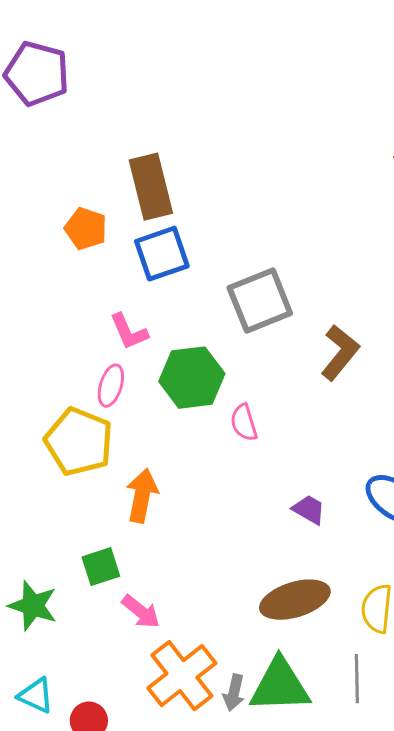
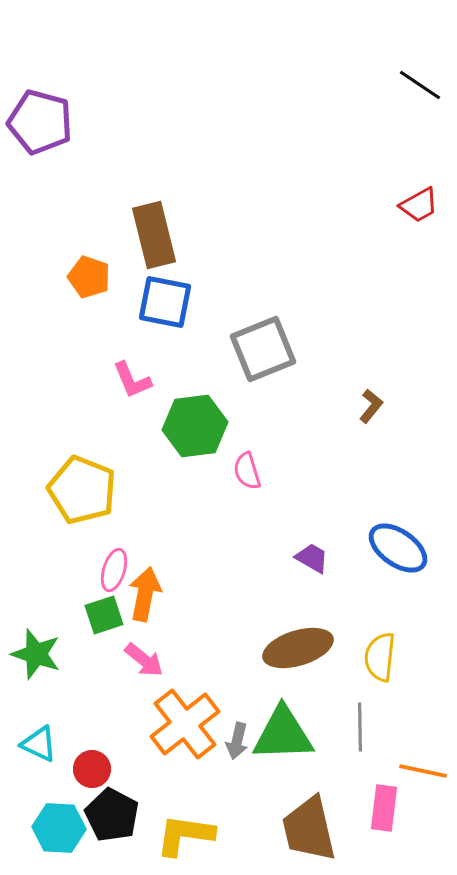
blue square: (162, 254) -> (165, 302), turned 30
brown L-shape: (340, 353) -> (371, 406), moved, size x0.6
pink ellipse: (111, 386) -> (114, 570), moved
orange arrow: (142, 496) -> (145, 594), moved

